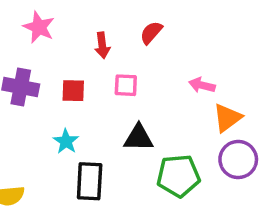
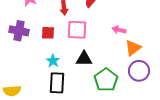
pink square: (126, 85) -> (77, 30), size x1.5
cyan star: (66, 141) -> (53, 61), moved
green pentagon: (178, 176) -> (106, 80), turned -30

